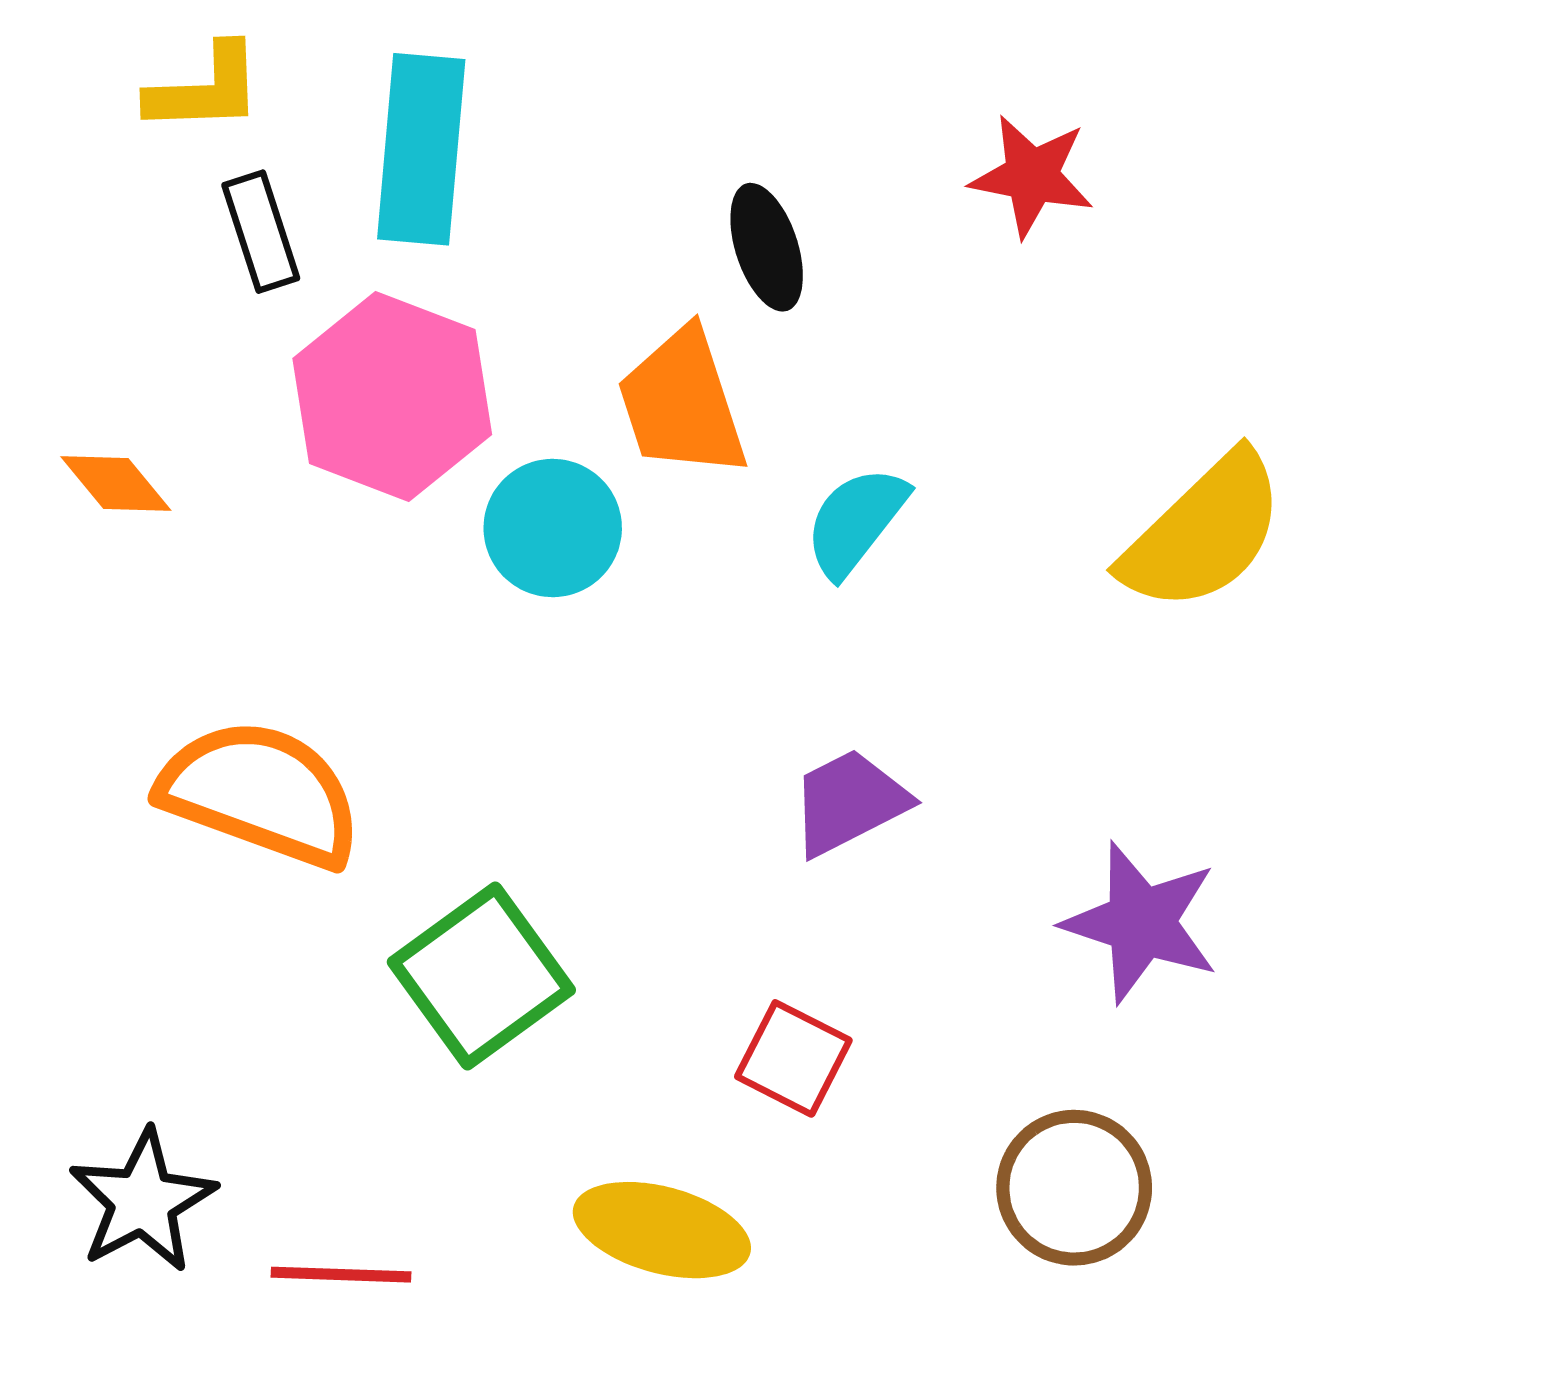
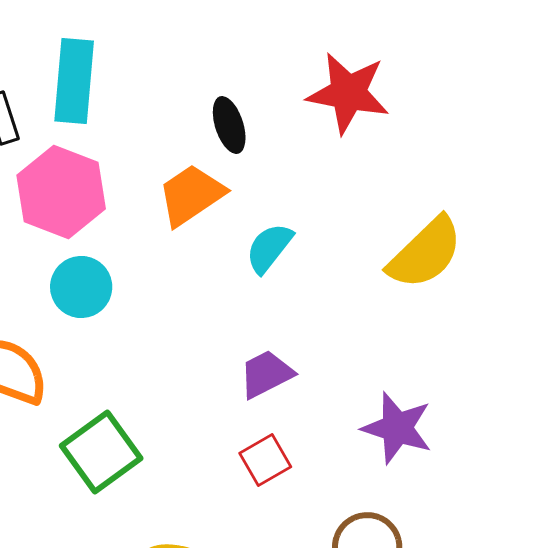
red star: (1032, 176) -> (348, 93), size x1.5
orange trapezoid: (682, 403) -> (191, 195), turned 74
cyan circle: (553, 528) -> (81, 287), moved
red square: (793, 1058) -> (265, 460), moved, turned 33

